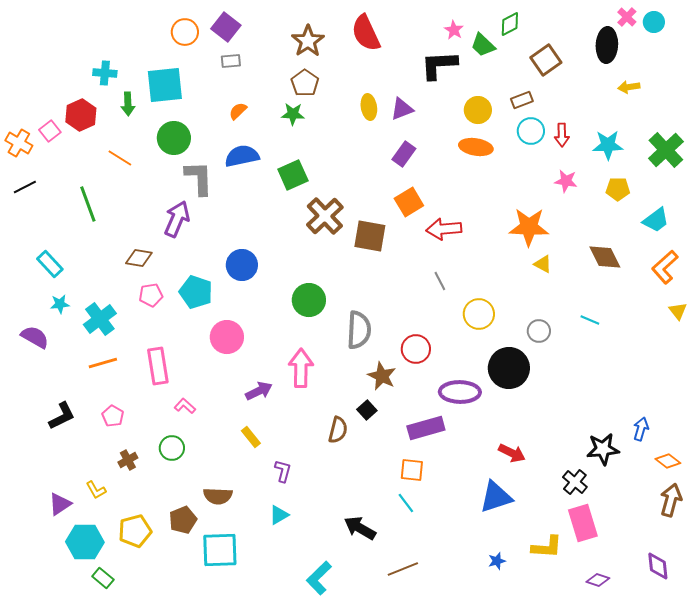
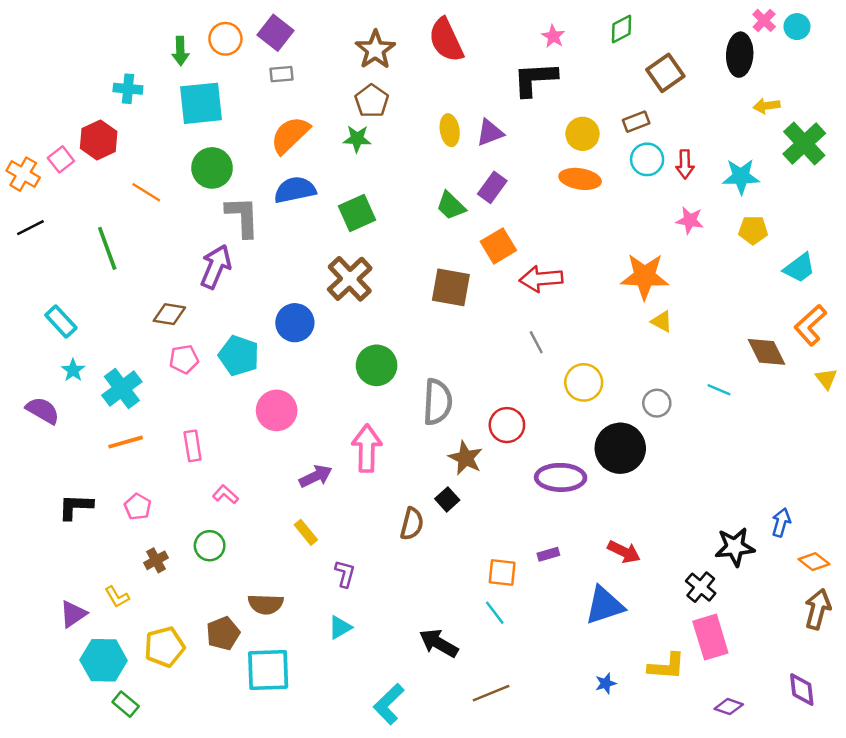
green trapezoid: (483, 45) -> (451, 206), moved
green arrow: (128, 104) -> (180, 51), moved
orange semicircle: (238, 111) -> (290, 135), size x1.8
green cross: (666, 150) -> (804, 144), moved
brown cross: (325, 216) -> (350, 279), moved
brown diamond: (605, 257) -> (766, 352), moved
cyan star: (60, 304) -> (73, 370), turned -30
pink rectangle: (158, 366) -> (193, 446), size x0.7
black L-shape: (62, 416) -> (76, 507), turned -152
purple rectangle: (426, 428) -> (548, 554), moved, size x0.5

